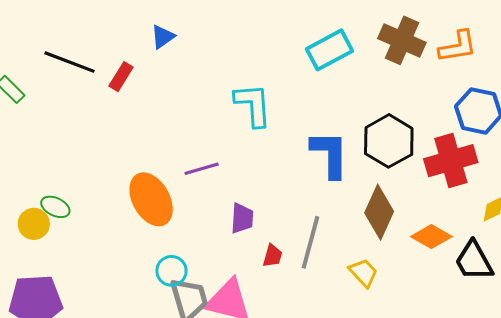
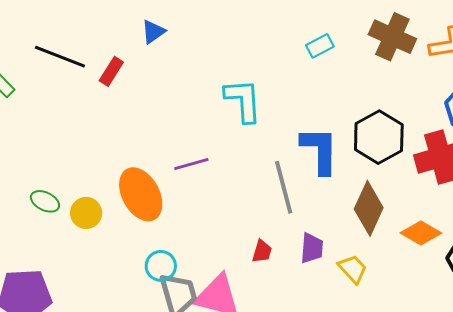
cyan rectangle: (329, 50) -> (320, 46), size x0.6
purple trapezoid: (242, 218) -> (312, 248), moved
yellow circle: (34, 224) -> (86, 213), moved
gray line: (311, 242) -> (284, 187), moved, turned -30

